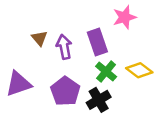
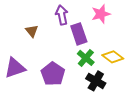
purple arrow: (64, 47) -> (62, 15), moved
black cross: (99, 100) -> (96, 81), moved, turned -30

